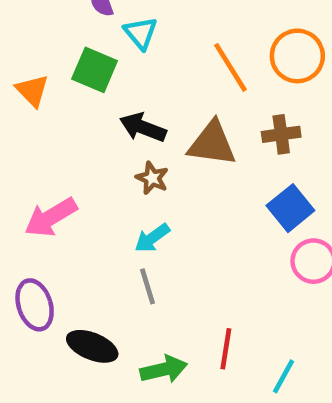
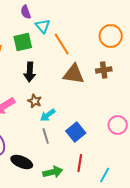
orange line: (230, 67) -> (62, 44), moved
green square: (95, 70) -> (23, 42), turned -36
black arrow: (143, 127) -> (30, 72), moved, turned -108
brown star: (152, 178) -> (35, 101), moved
blue square: (290, 208) -> (76, 132), moved

